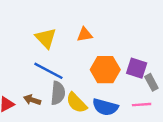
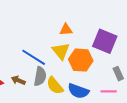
yellow triangle: (46, 38) -> (61, 51), moved
purple square: (137, 68) -> (105, 41), moved, size x1.4

